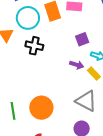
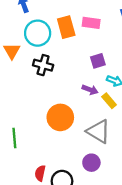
orange circle: (41, 108) -> (60, 117), moved

